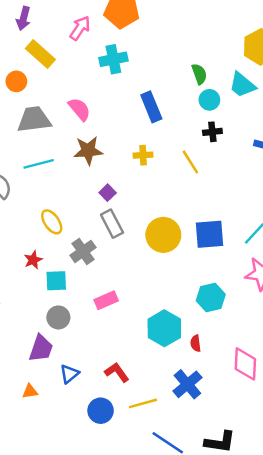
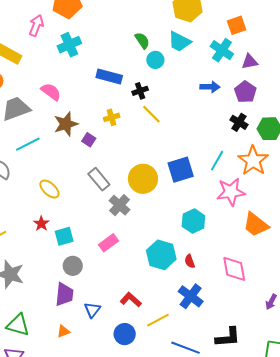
blue rectangle: (151, 107) -> (109, 76), turned -40
black cross: (212, 132) -> (140, 91), moved
purple square: (108, 193) -> (89, 140), moved
gray cross: (83, 251) -> (119, 205), moved

